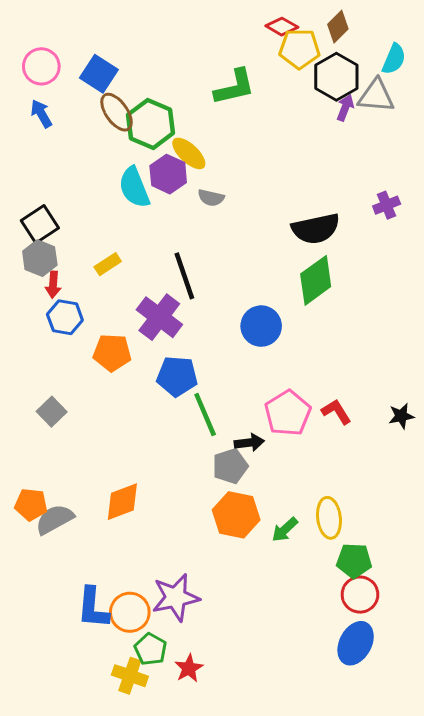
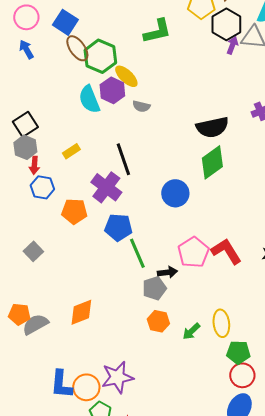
red L-shape: (336, 412) -> (226, 251), size x1.5
orange hexagon: (236, 515) -> (158, 321), size x0.7

